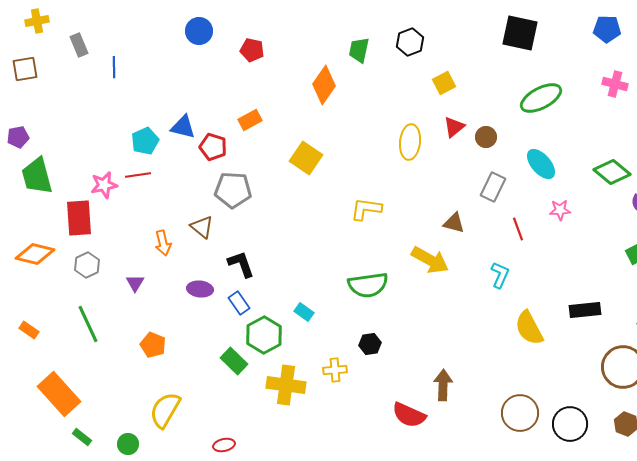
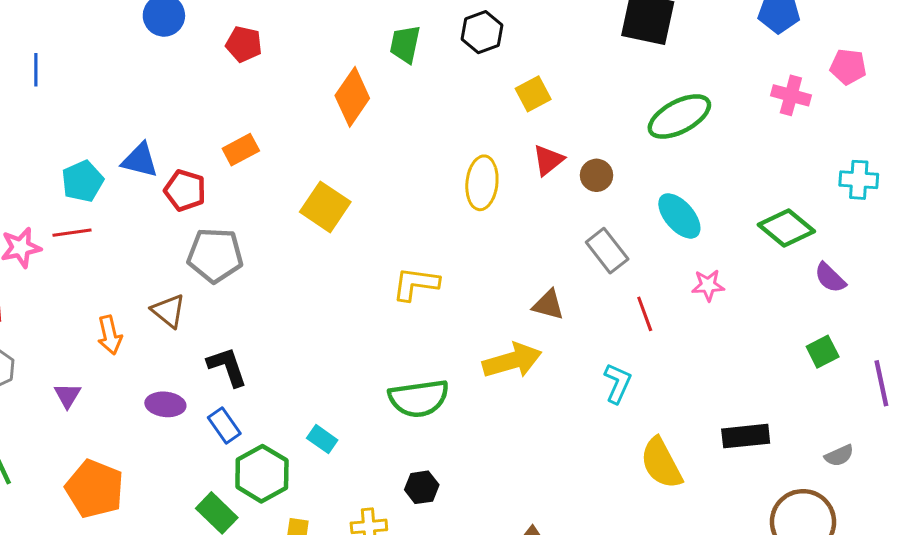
gray rectangle: (493, 187) -> (607, 251), turned -64
yellow arrow: (430, 260) -> (512, 361), turned -45
orange pentagon: (153, 345) -> (95, 489), size x1.5

